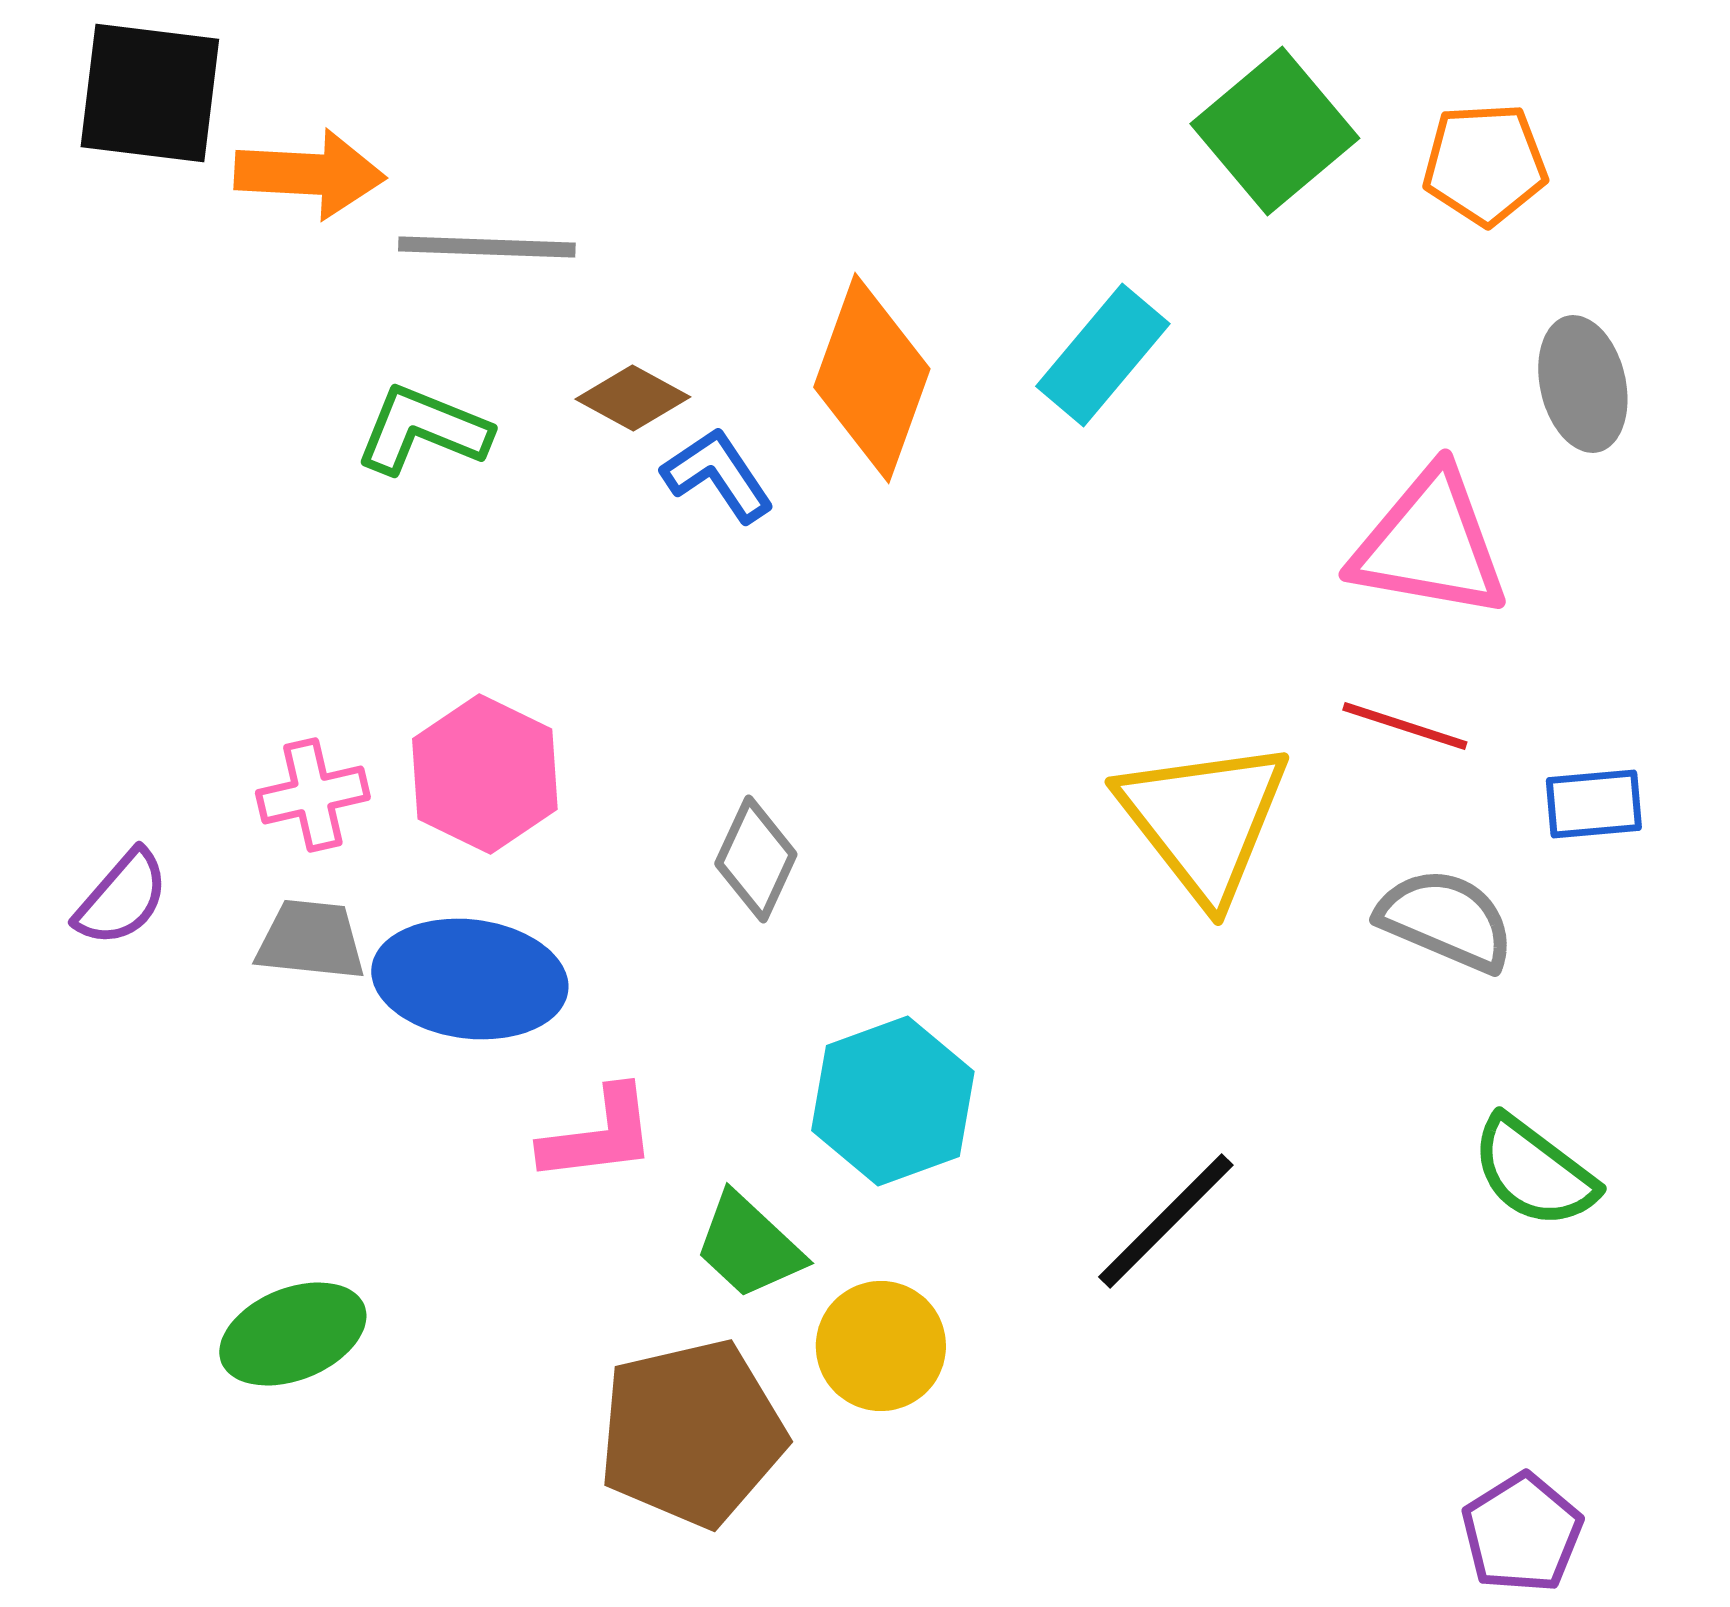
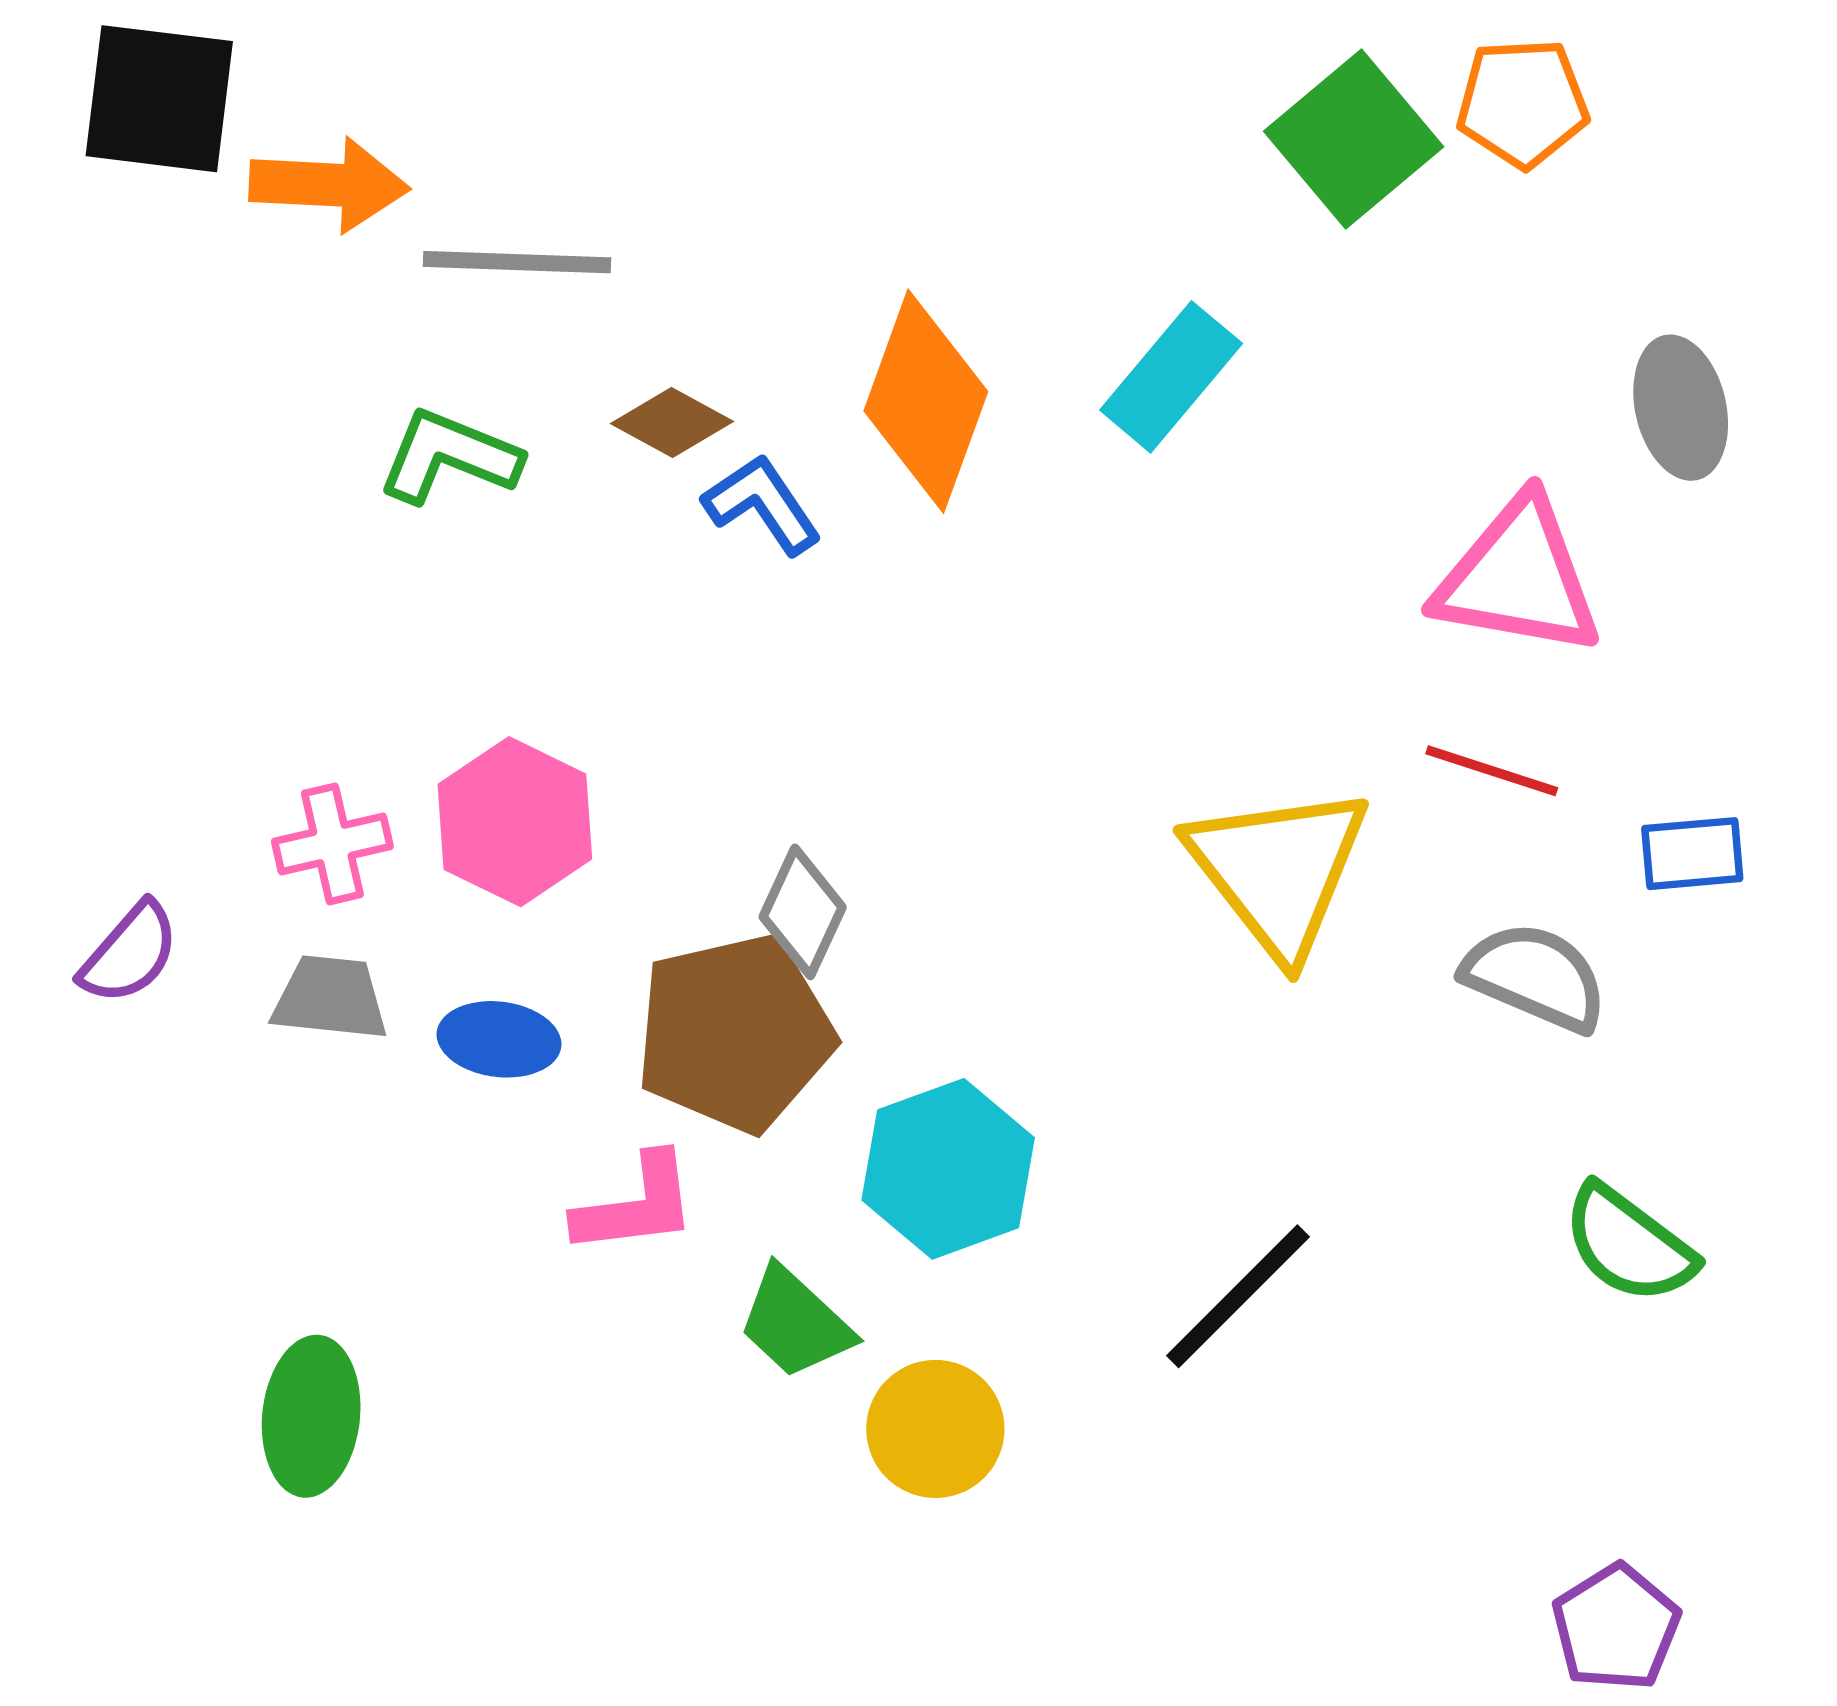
orange pentagon: (1485, 164) -> (1522, 103), moved
blue ellipse: (470, 979) -> (499, 1039), size x0.6
green ellipse: (293, 1334) -> (311, 1416), turned -62
brown pentagon: (692, 1433) -> (735, 1033), moved

